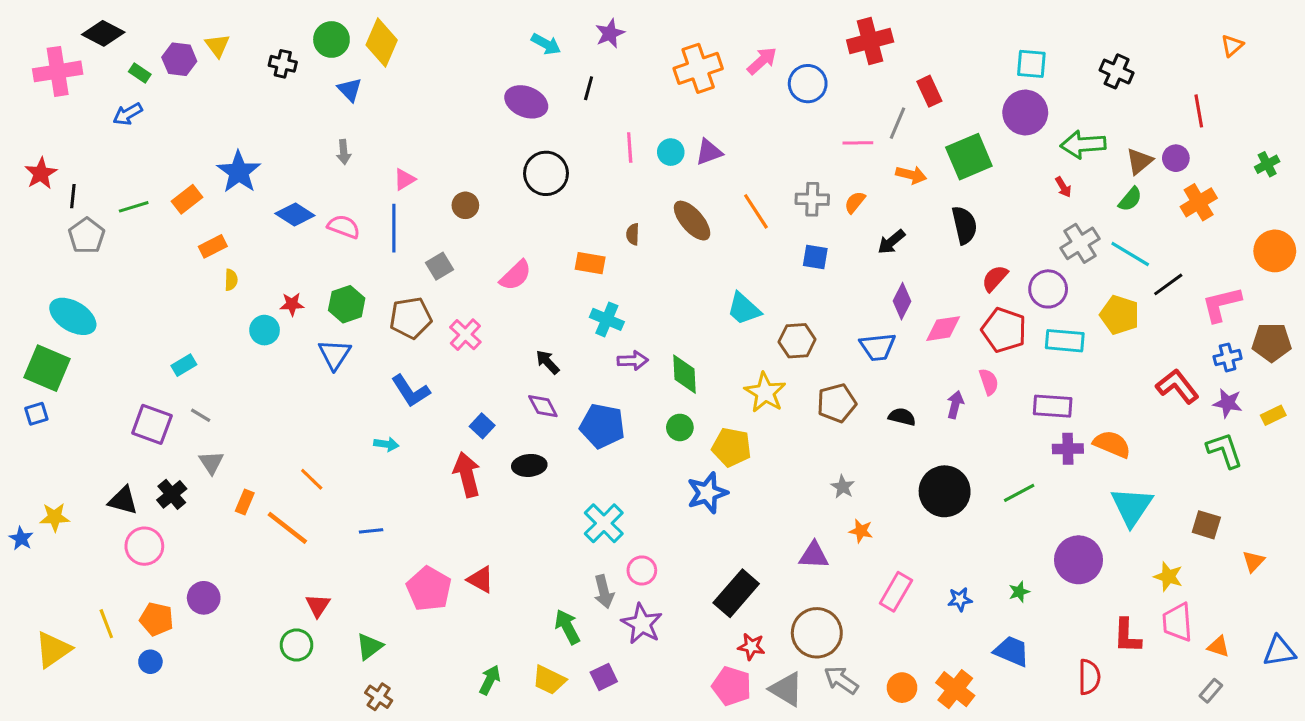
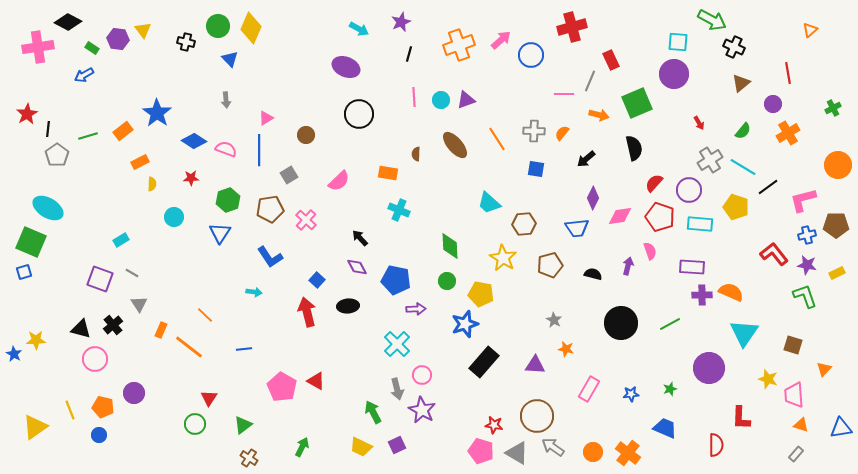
black line: (589, 88) -> (409, 54), moved
green arrow: (1083, 144) -> (712, 20), moved, turned -148
brown triangle: (1139, 161) -> (741, 83), moved
red star: (292, 304) -> (191, 178), moved
purple arrow: (633, 360) -> (416, 309), moved
black rectangle: (736, 593) -> (484, 362), moved
pink trapezoid: (1177, 622) -> (794, 395), moved
green arrow: (490, 680) -> (302, 447), moved

